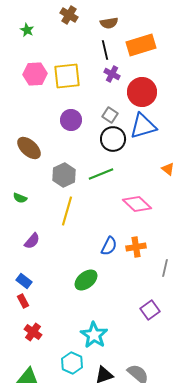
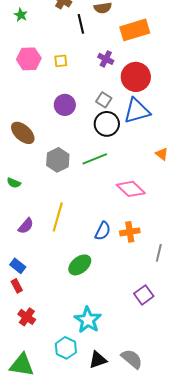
black line: (105, 50) -> (81, 24), moved
yellow square: (67, 76) -> (61, 61), size x0.5
yellow line: (67, 211) -> (58, 217), moved

